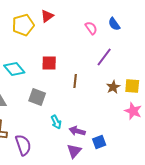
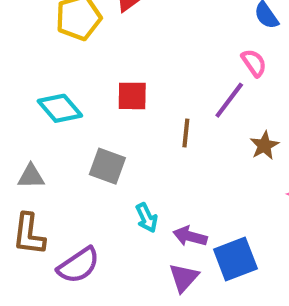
pink semicircle: (91, 28) -> (254, 63), moved
purple line: (104, 57) -> (229, 100), moved
blue square: (99, 142) -> (235, 259), size x1.5
purple semicircle: (23, 145) -> (78, 265), turned 75

